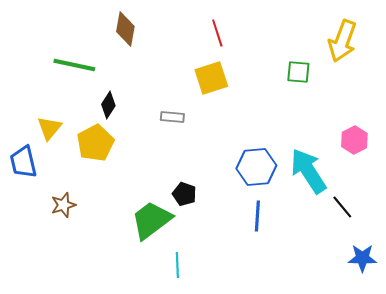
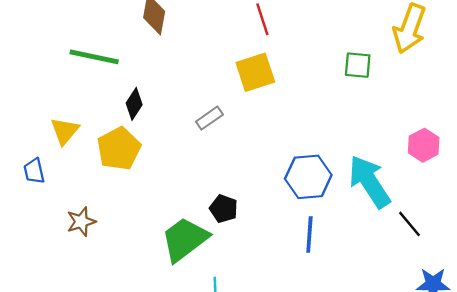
gray rectangle: (172, 117) -> (209, 118), turned -40
blue trapezoid: (23, 162) -> (34, 171), size x0.7

